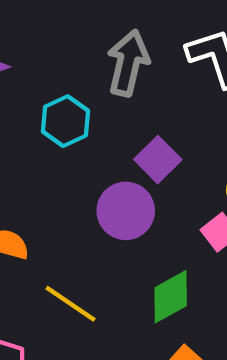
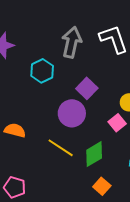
yellow line: (71, 304) -> (61, 148), moved

